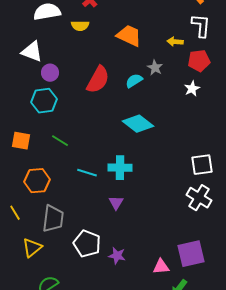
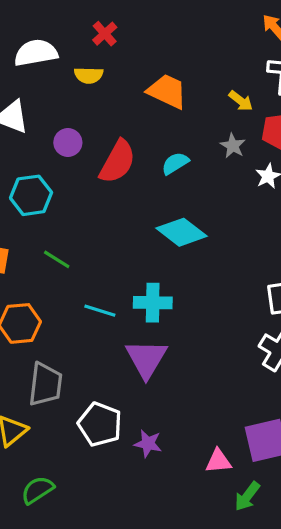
yellow arrow: (175, 42) -> (241, 101), turned -147
gray star: (155, 68) -> (233, 146), moved
purple circle: (50, 73) -> (68, 143), moved
purple triangle: (116, 203) -> (146, 359), size x1.8

